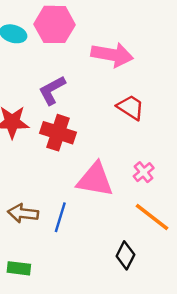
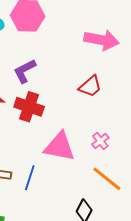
pink arrow: (112, 55) -> (101, 40), moved
red trapezoid: (131, 107) -> (90, 86), turned 105

